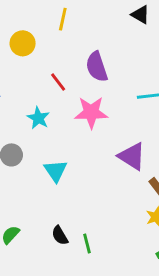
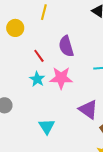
cyan star: (38, 118) -> (37, 79), moved
cyan triangle: (56, 171) -> (47, 126), moved

